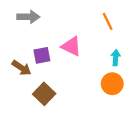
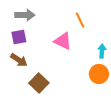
orange line: (108, 21) -> (80, 20), moved
purple square: (42, 55) -> (19, 37), moved

